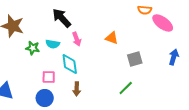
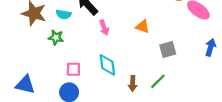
cyan semicircle: (53, 44) -> (64, 14), moved
cyan diamond: (70, 64) -> (107, 65), moved
brown arrow: (77, 89) -> (133, 84), moved

